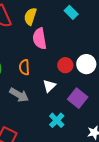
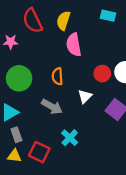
cyan rectangle: (71, 12) -> (108, 16), turned -32
cyan cross: (57, 120) -> (70, 138), moved

